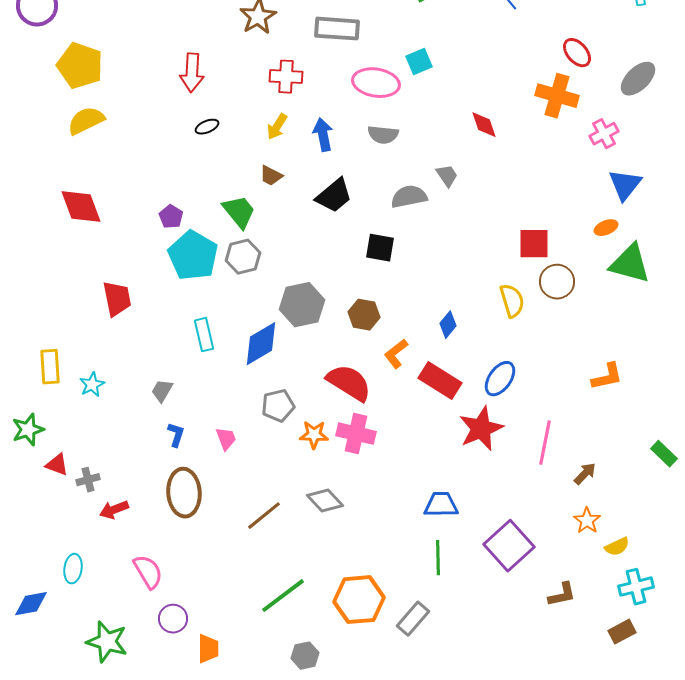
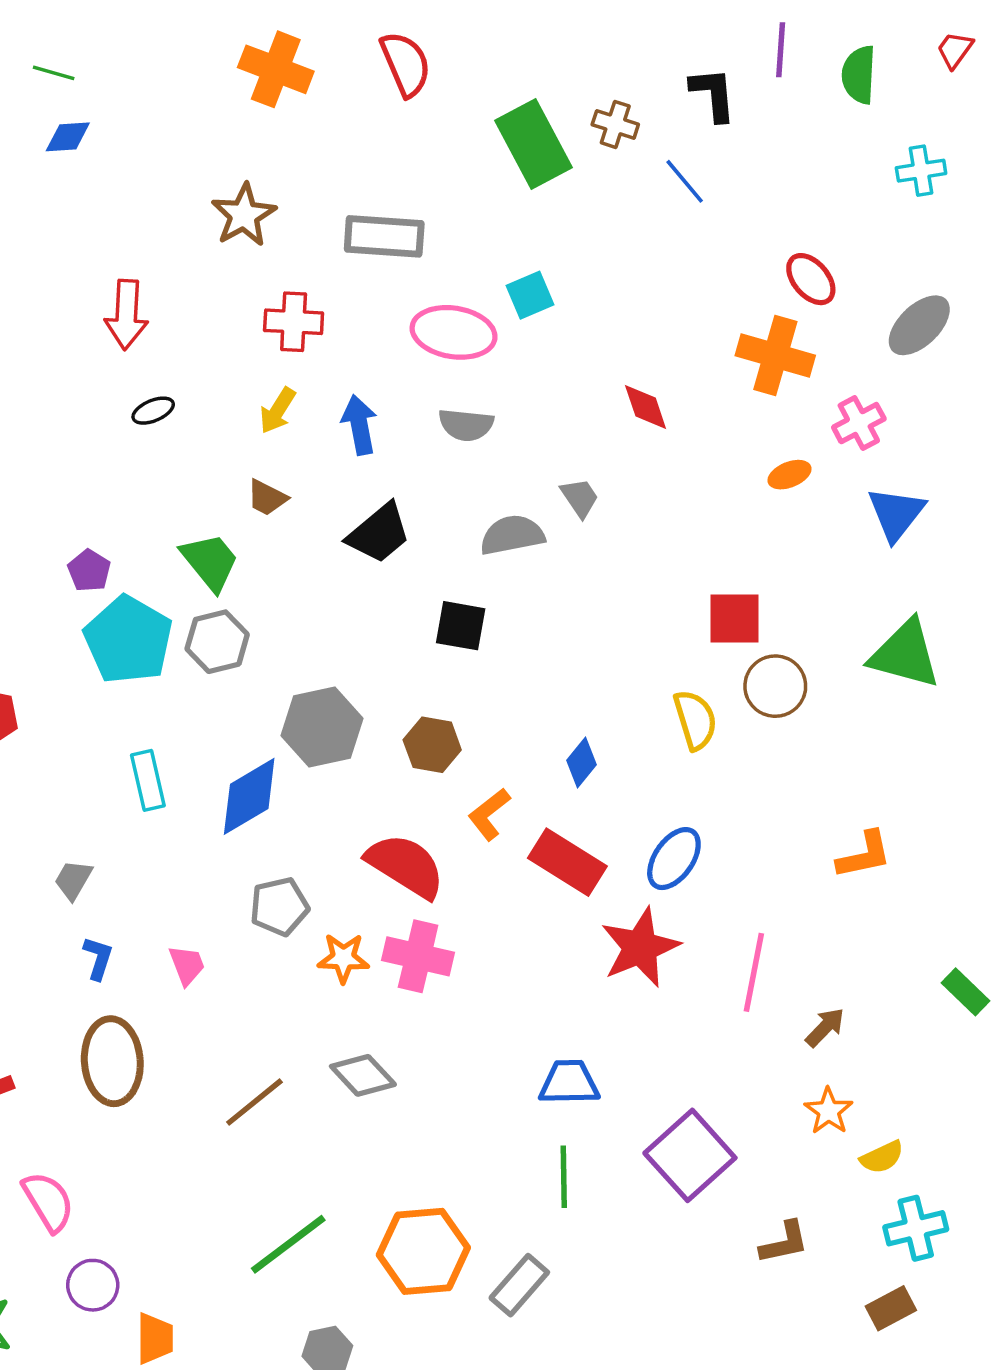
orange ellipse: (606, 228) -> (790, 475), moved

